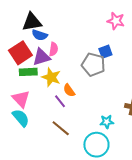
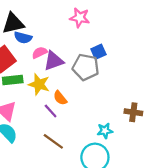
pink star: (116, 21) -> (80, 18), moved
pink semicircle: (53, 49) -> (40, 53), turned -120
purple triangle: (41, 57) -> (54, 61), moved

